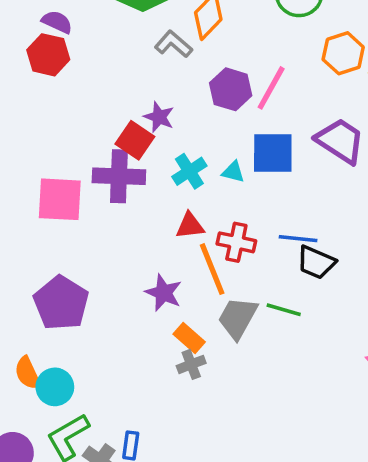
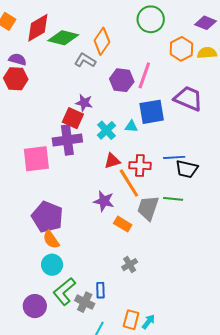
gray cross: (191, 364) -> (130, 265), moved
orange semicircle: (27, 373) -> (51, 240), moved

